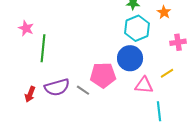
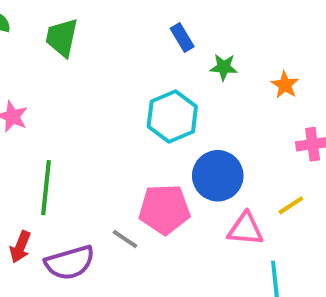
cyan hexagon: (137, 28) -> (172, 117), moved
green line: (43, 48) -> (46, 188), moved
purple semicircle: (57, 87) -> (70, 263), moved

